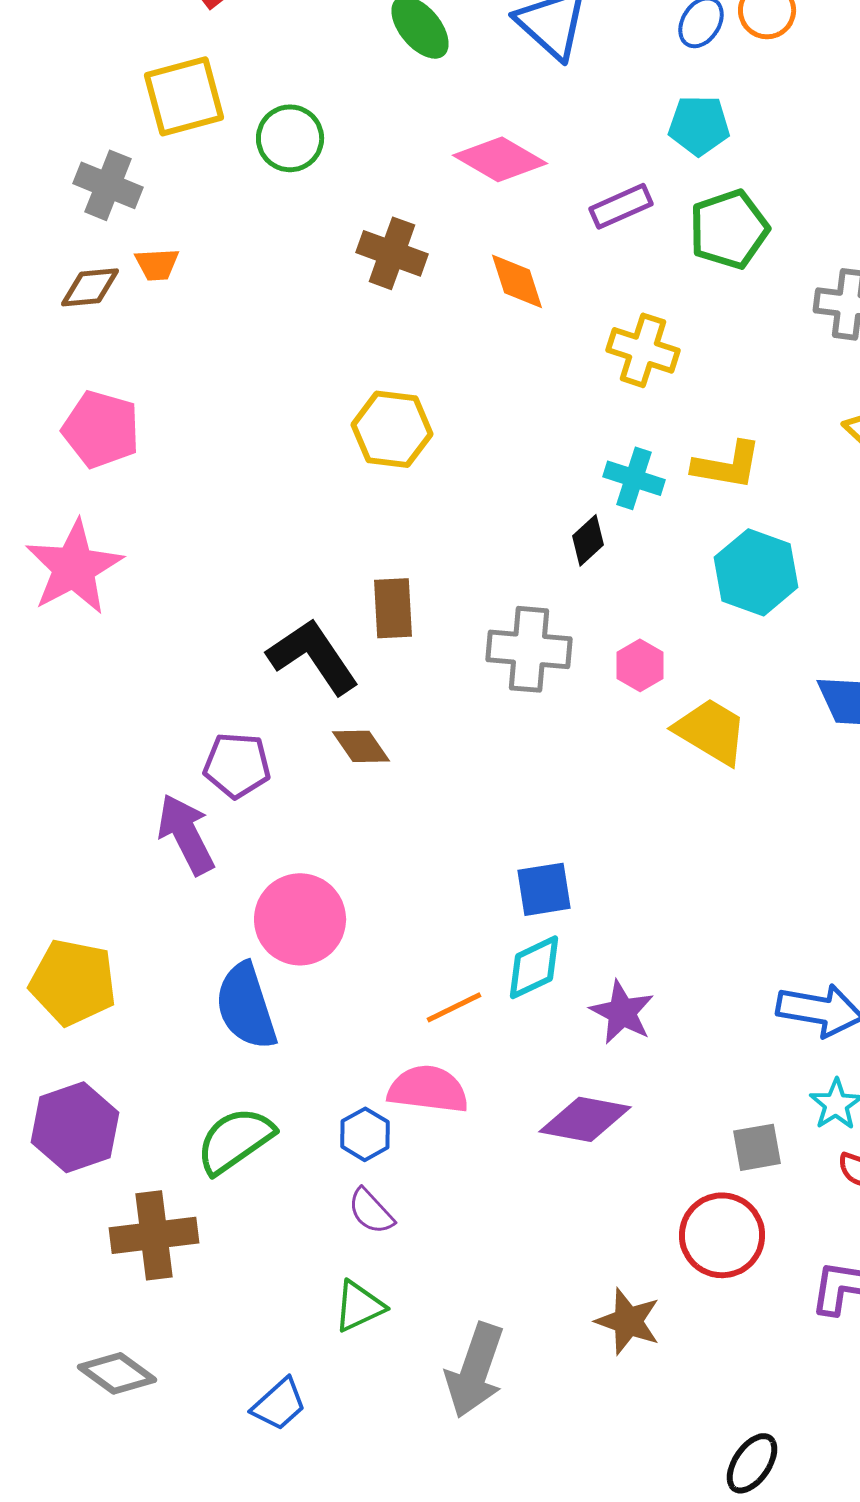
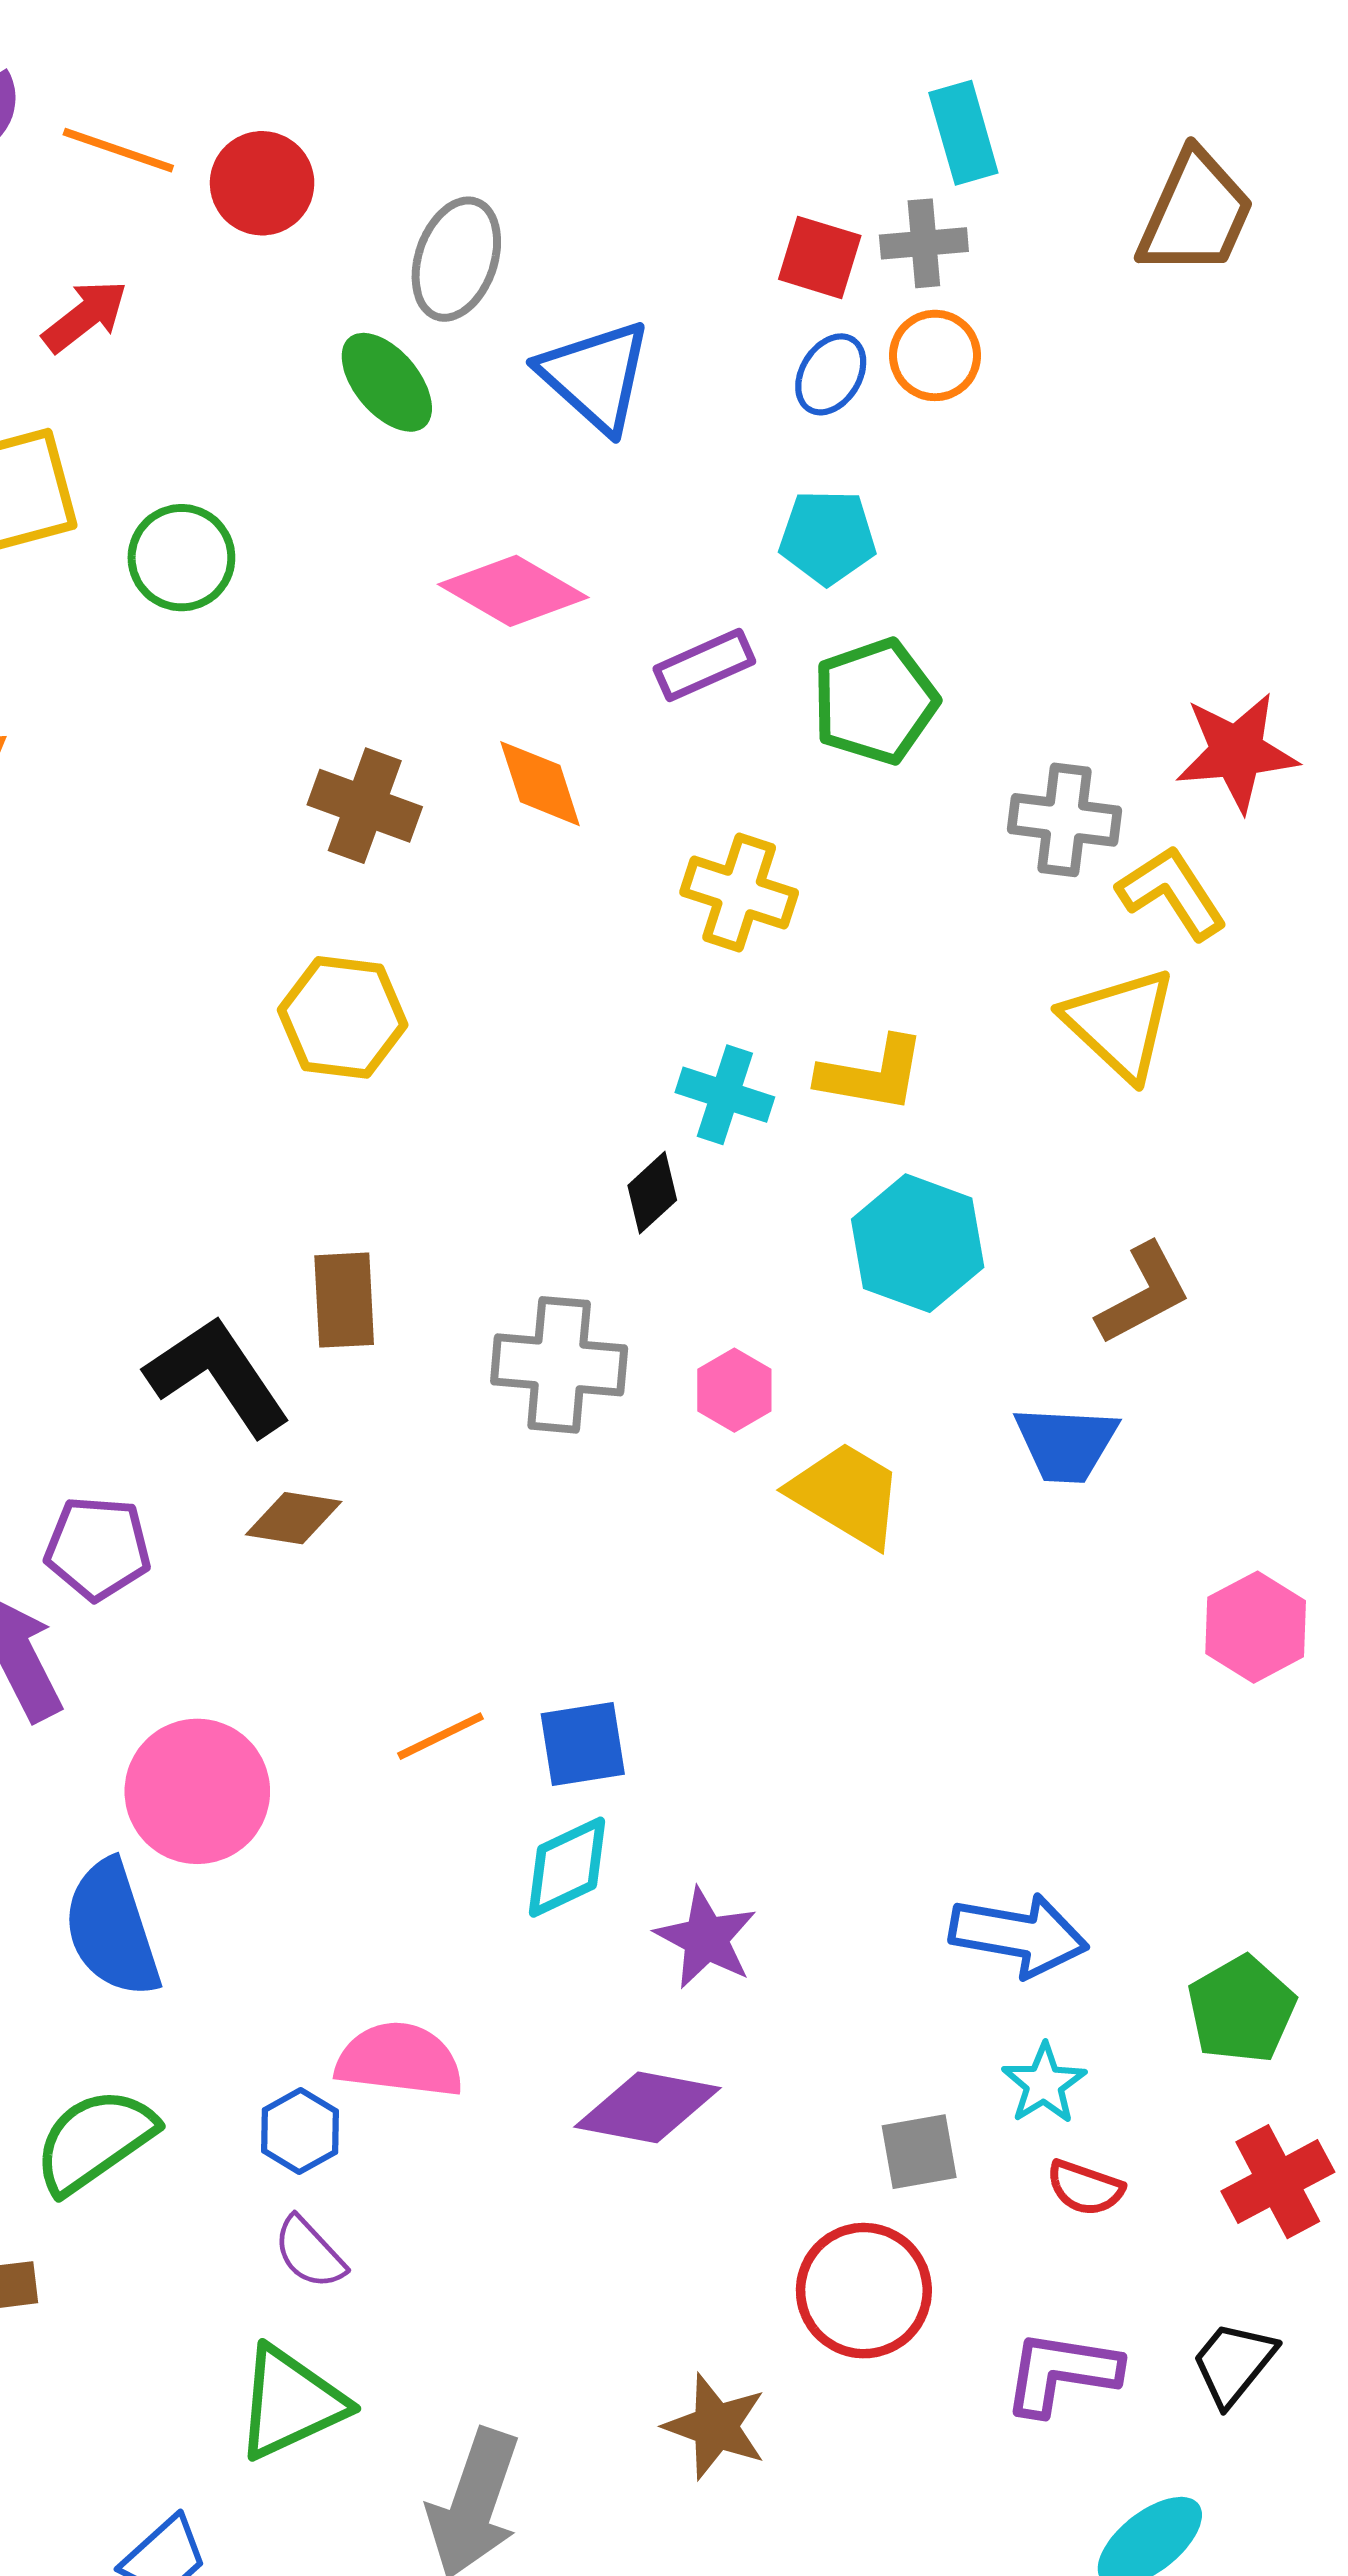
brown cross: (392, 253) -> (365, 806), moved
brown diamond: (361, 746) -> (294, 1518), turned -46
orange line: (454, 1007) -> (441, 1736), moved
green triangle: (359, 1306) -> (290, 2403), size x1.4

